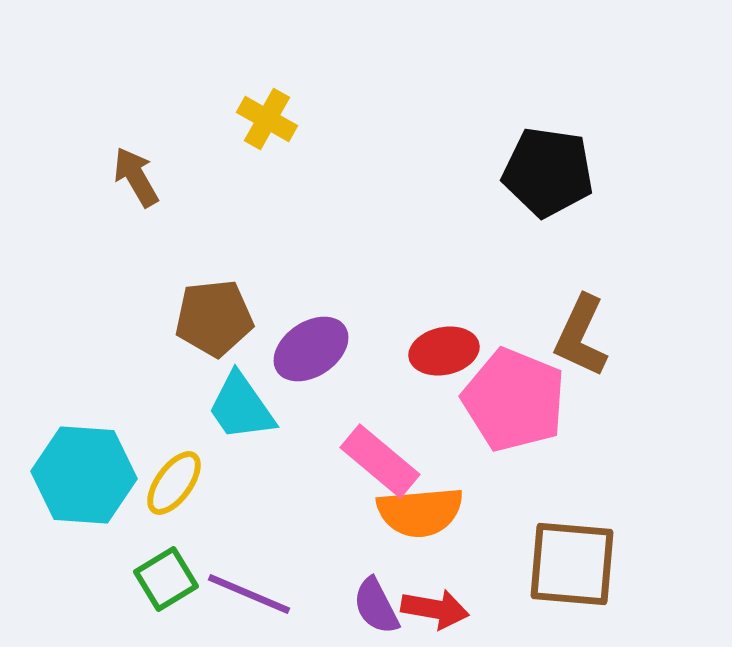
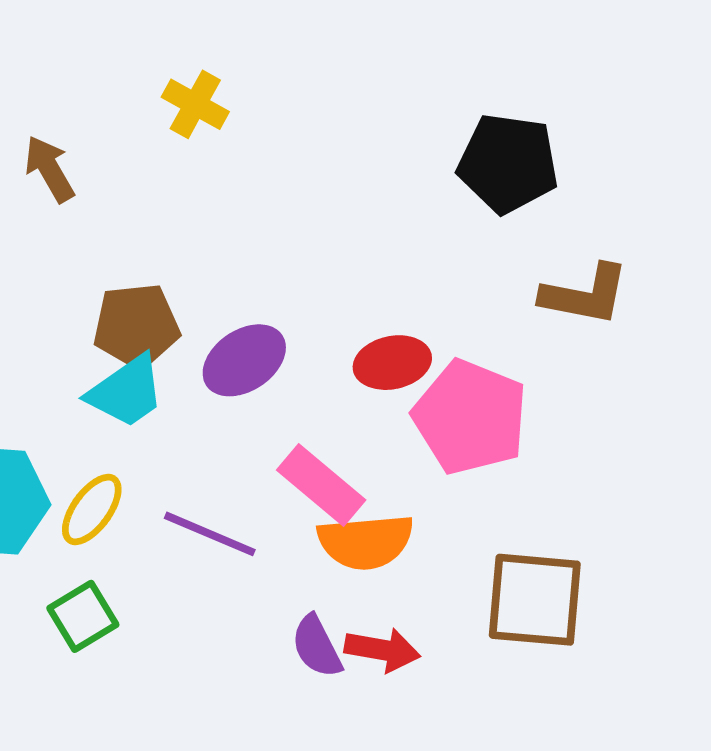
brown L-shape: (581, 336) -> (585, 295), moved, turned -104
cyan trapezoid: (241, 407) -> (126, 392), moved, turned -90
purple line: (249, 594) -> (210, 534), moved

